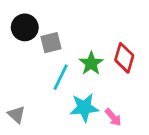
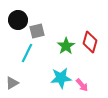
cyan line: (61, 77) -> (27, 53), moved
gray triangle: (16, 114) -> (12, 83), turned 48

